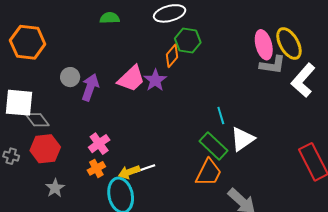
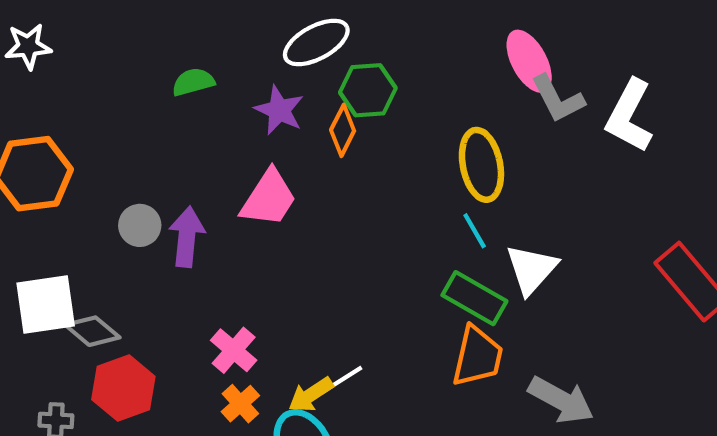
yellow ellipse: (289, 43) -> (481, 165), moved, turned 32
gray L-shape: (273, 65) -> (558, 99), turned 68
purple star: (155, 80) -> (279, 110), moved

